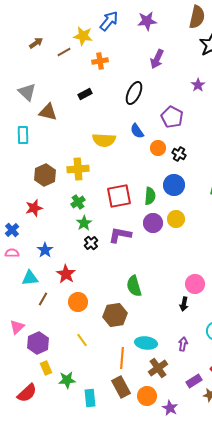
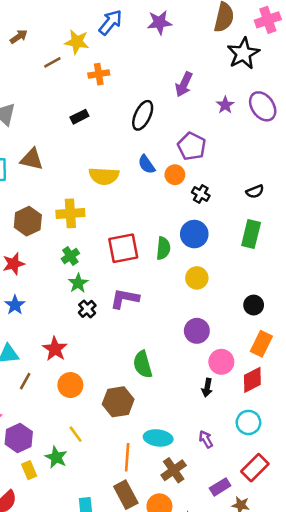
brown arrow: (36, 43) -> (19, 37), moved
purple arrow: (157, 59) -> (184, 84), moved
brown triangle: (48, 112) -> (32, 159), moved
orange circle: (158, 148) -> (175, 175), moved
purple circle: (153, 223) -> (197, 331), moved
blue star: (45, 250) -> (15, 305), moved
purple arrow: (183, 344) -> (206, 439), turned -40
green star: (67, 380) -> (56, 457), moved, turned 30

